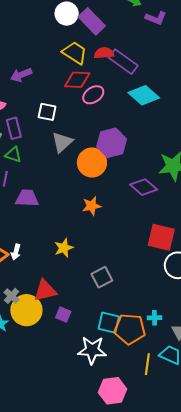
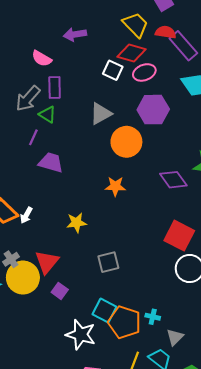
white square: (47, 112) -> (113, 70), moved
purple hexagon: (112, 143) -> (153, 110), moved
red triangle: (45, 291) -> (47, 262), turned -50

